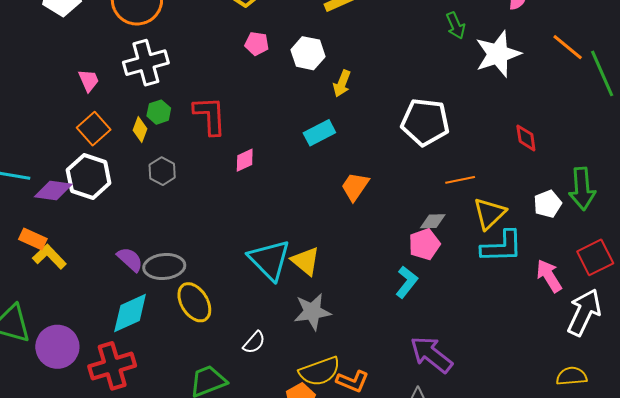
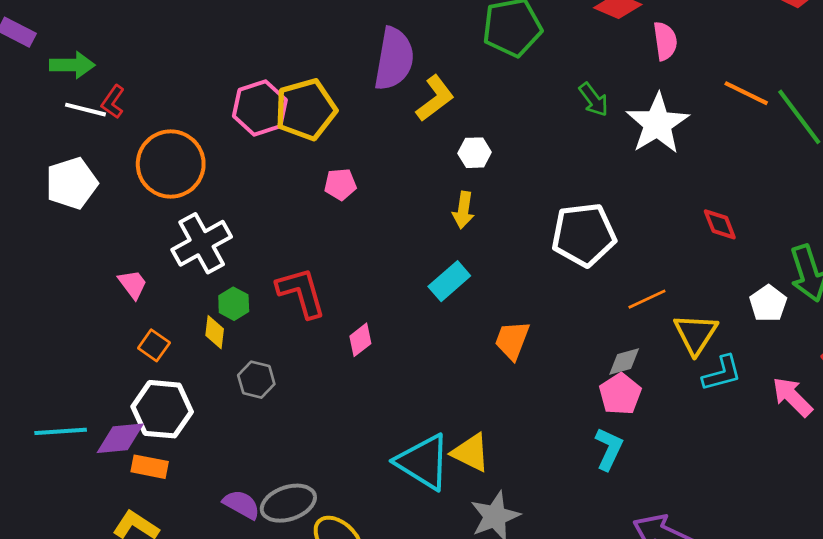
white hexagon: (308, 53) -> (475, 153), moved, size x0.7
orange square: (94, 129) -> (154, 345), size x0.7
orange rectangle: (33, 239) -> (150, 467), moved
cyan L-shape: (502, 247) -> (722, 373), size x0.7

